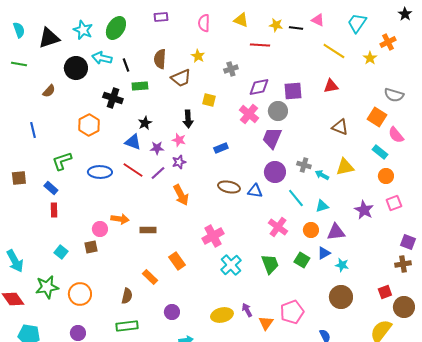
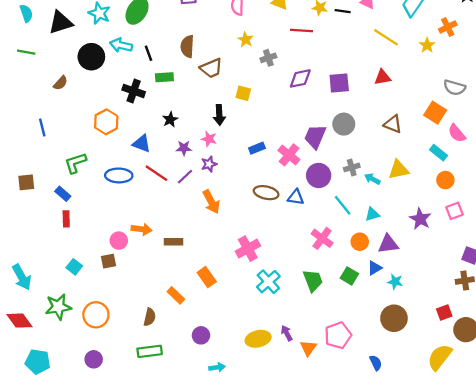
yellow star: (198, 56) -> (246, 40), moved
gray circle: (278, 111) -> (344, 124), moved
pink cross: (249, 114) -> (289, 155), moved
blue triangle: (133, 142) -> (142, 144), moved
gray cross: (304, 165) -> (352, 167), turned -32

